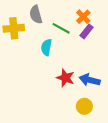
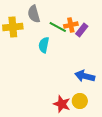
orange cross: (83, 17) -> (71, 25), moved, turned 32
red star: (65, 78) -> (62, 104), moved

